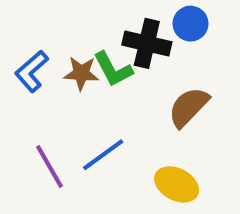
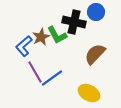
blue L-shape: (32, 71) -> (24, 46), moved
brown star: (81, 73) -> (41, 37), turned -30
purple line: (50, 167) -> (35, 72), moved

